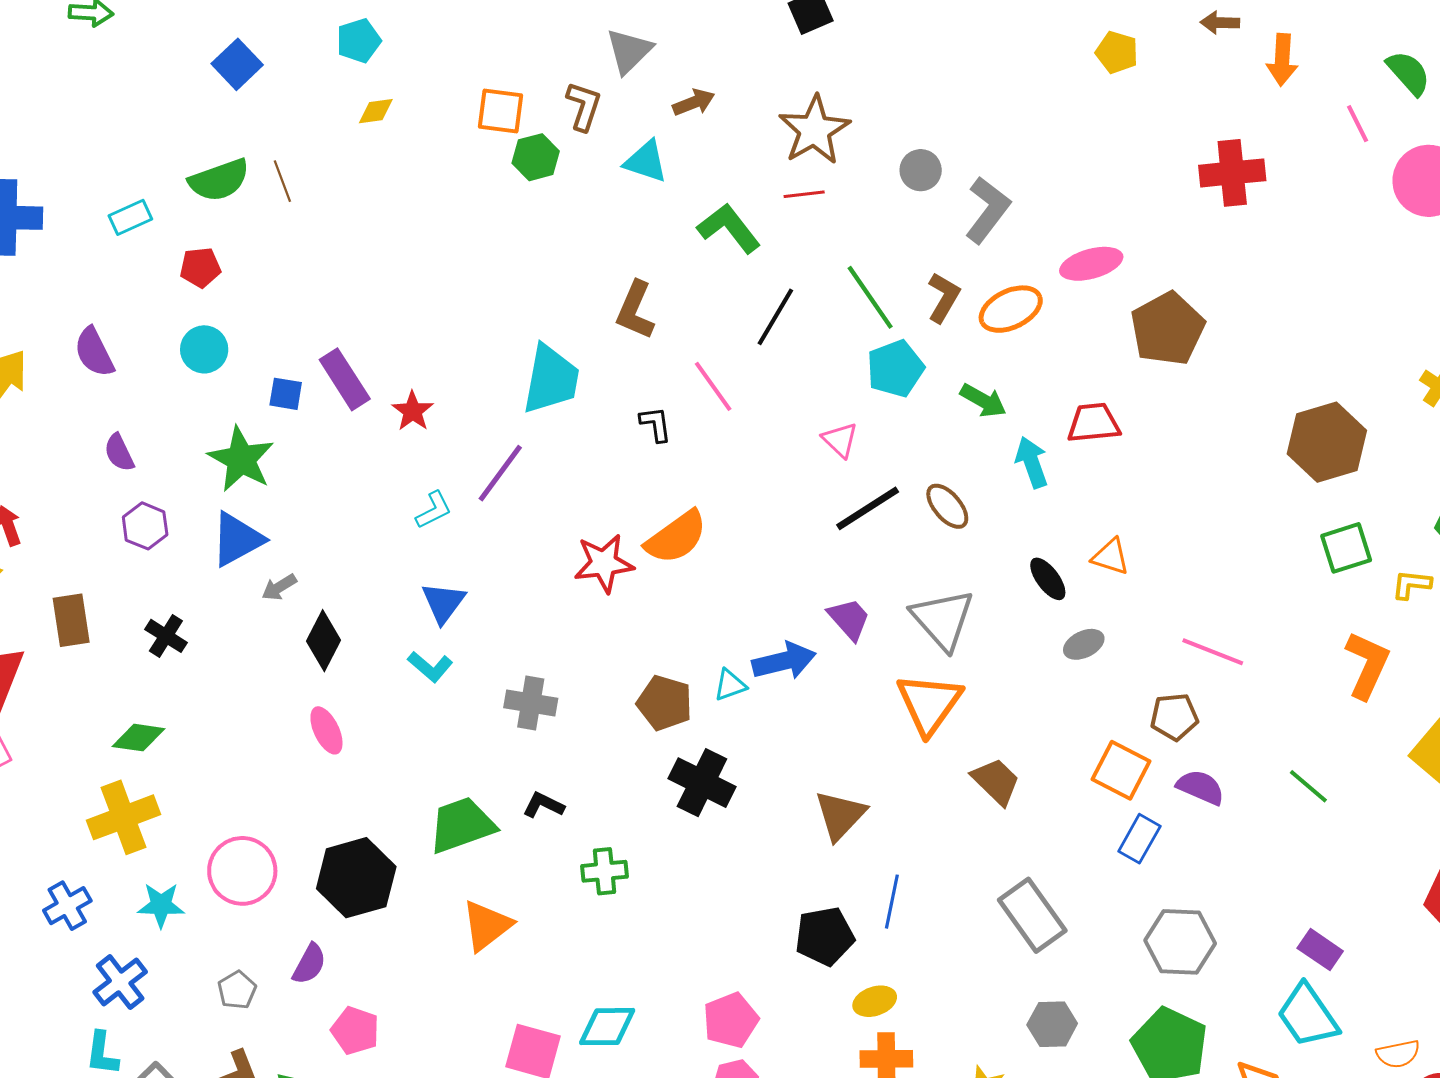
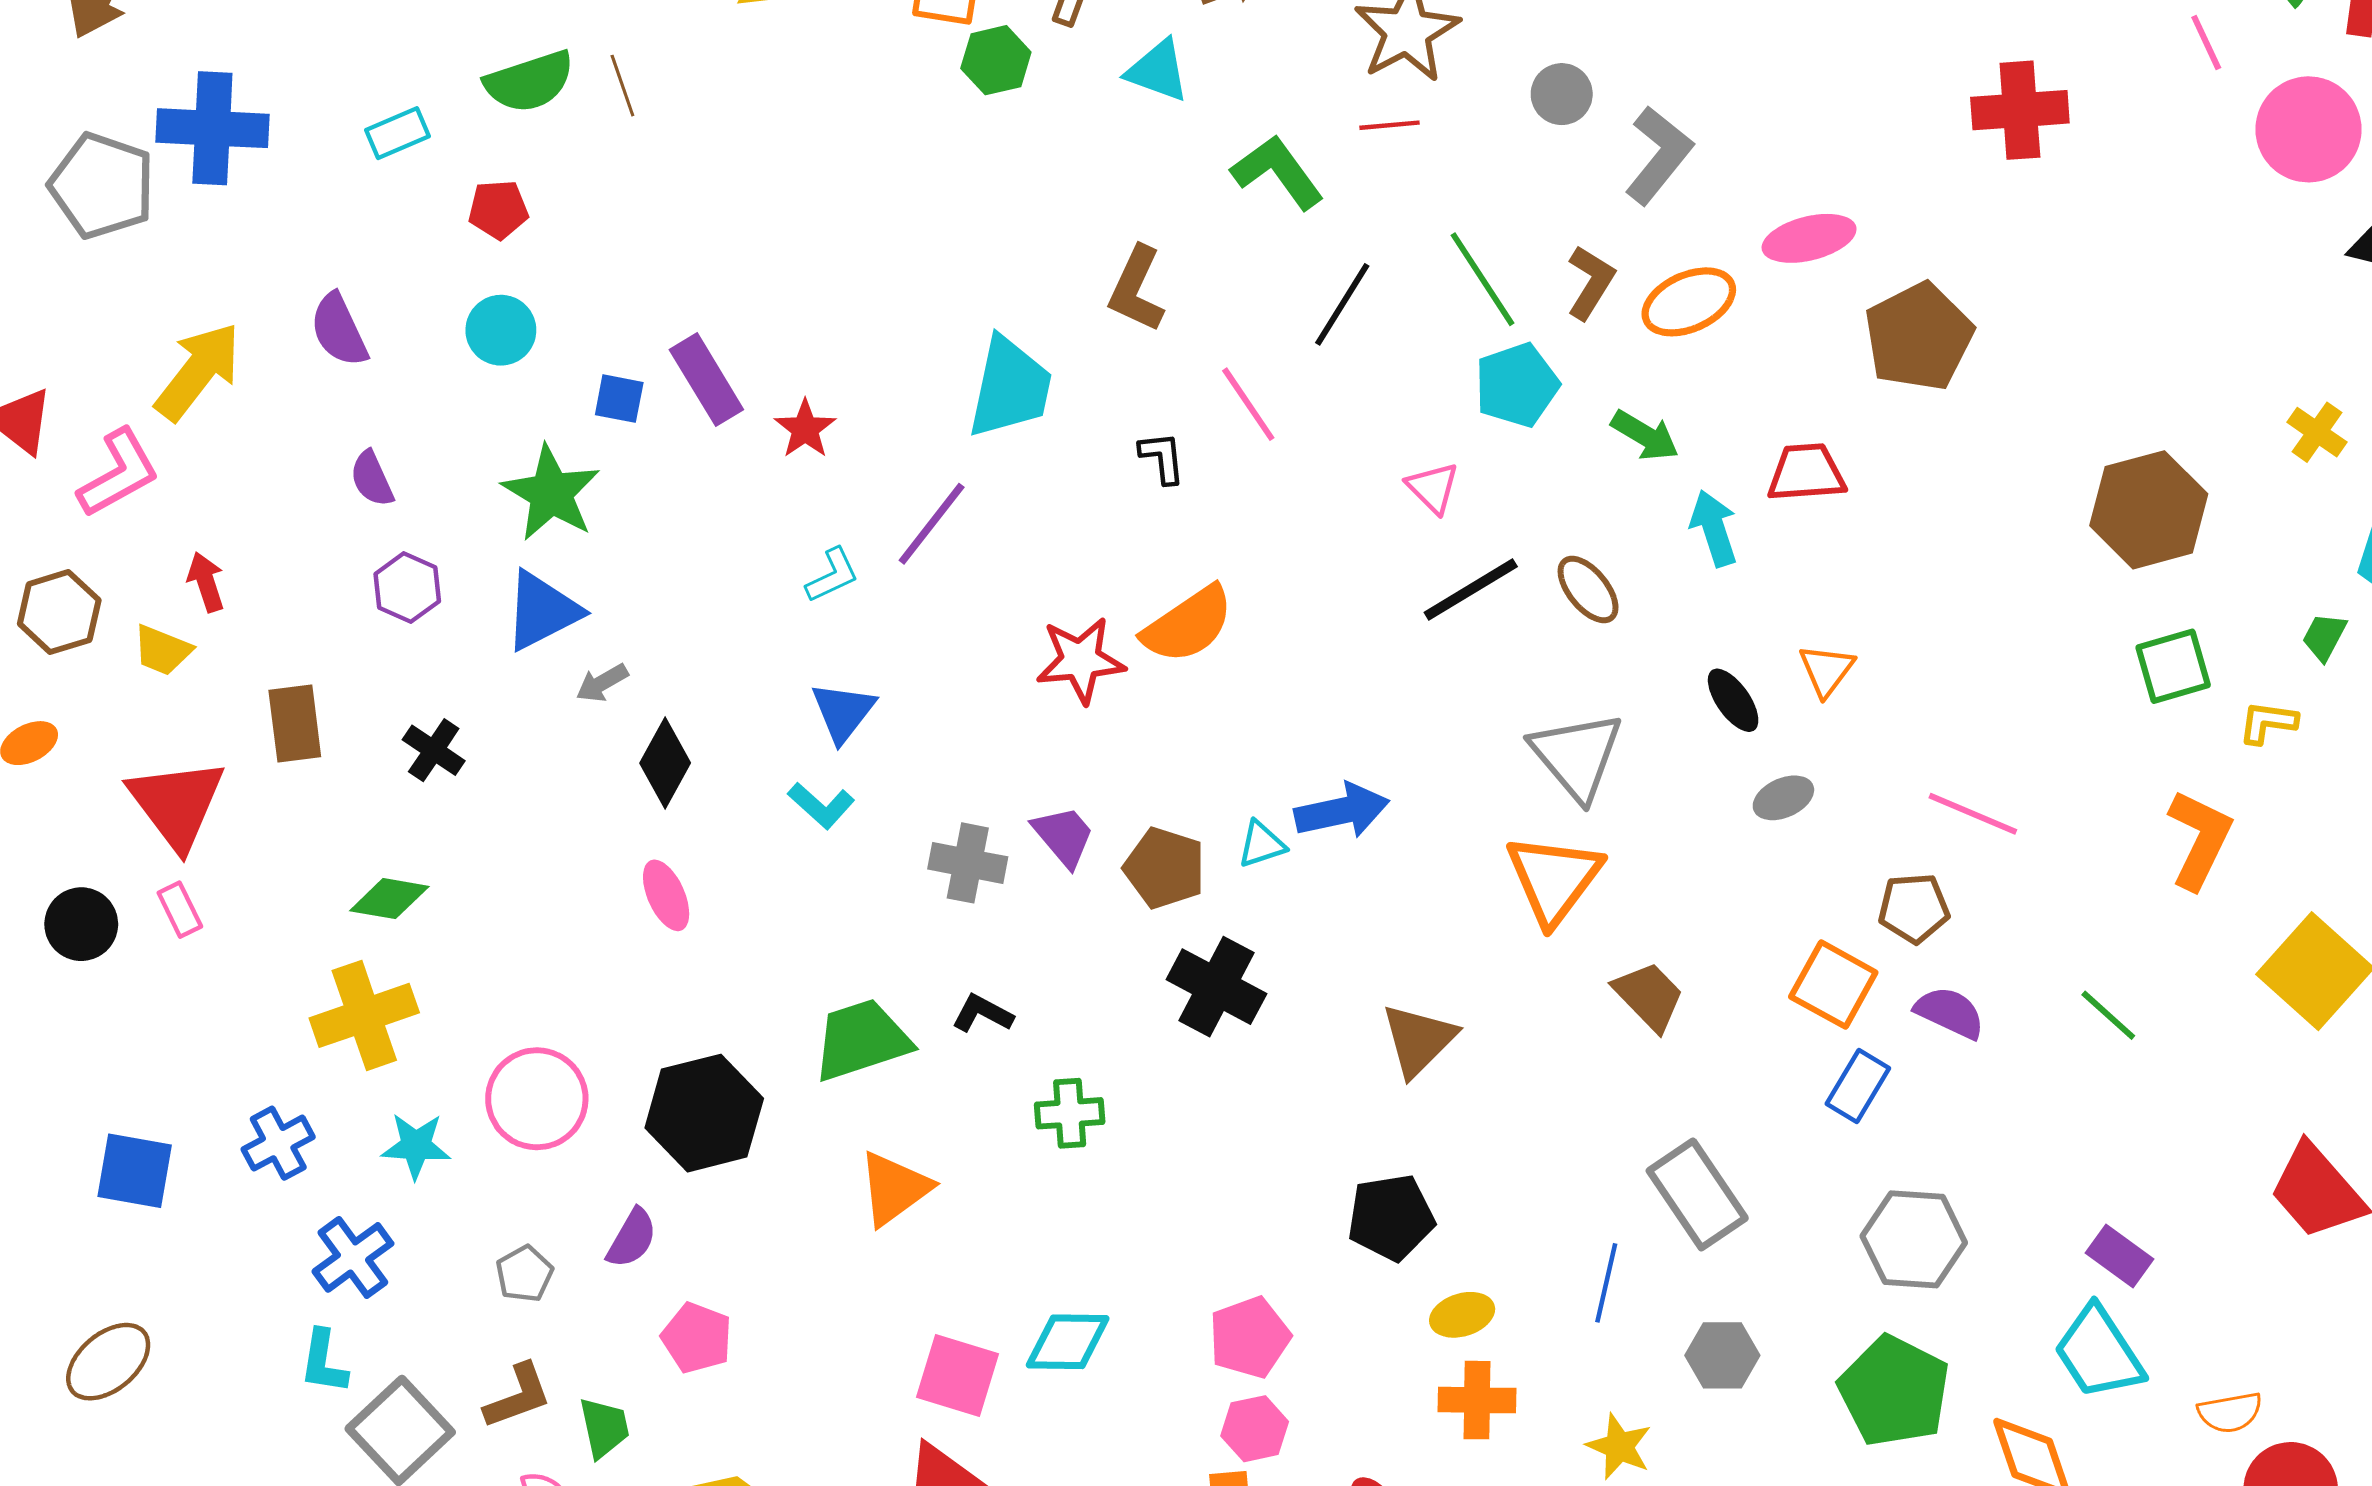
orange triangle: (1111, 557) -> (1826, 670), turned 48
purple trapezoid: (849, 619) -> (1064, 836), moved
blue line: (892, 902) -> (1606, 1283), moved

